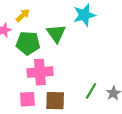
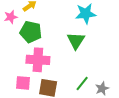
green triangle: (56, 33) -> (76, 41), moved

